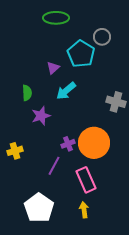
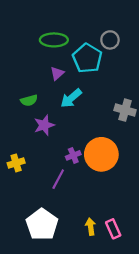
green ellipse: (56, 18) -> (54, 40), moved
green semicircle: (27, 93) -> (29, 100), turned 77
pink rectangle: (86, 180) -> (113, 229), moved, size x0.7

